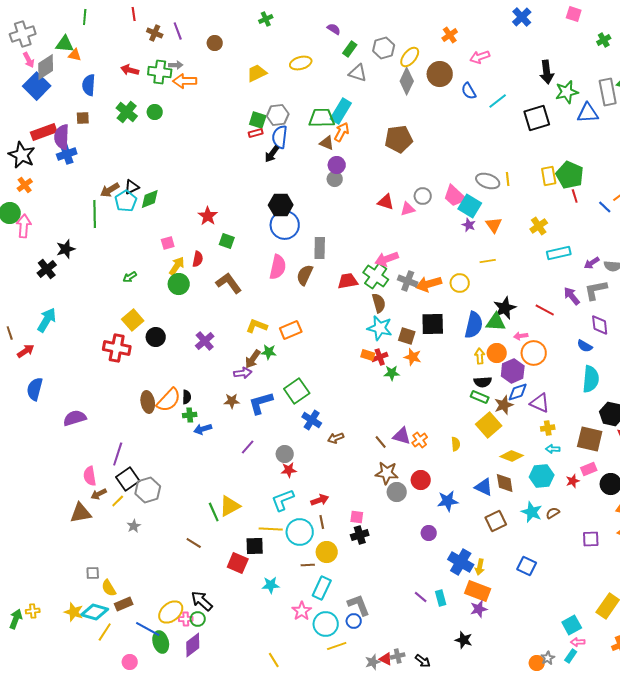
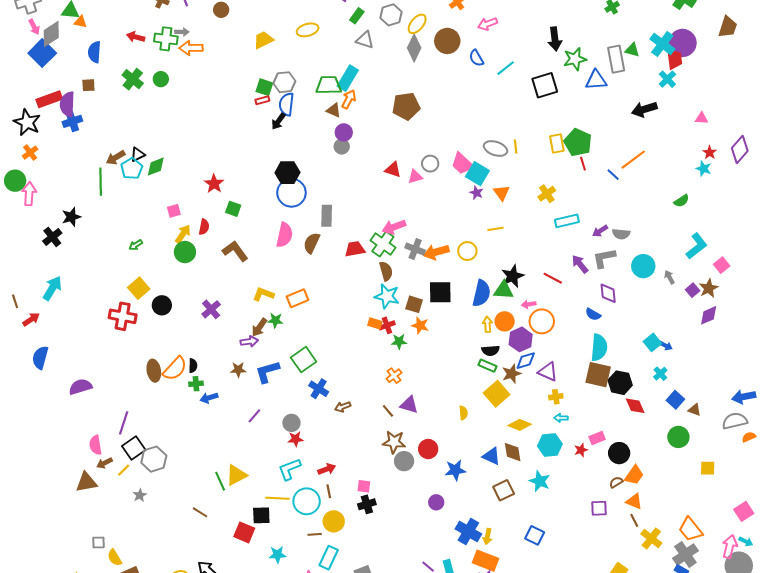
brown square: (590, 439) -> (598, 375), moved
orange cross: (420, 440) -> (394, 376), moved
brown semicircle: (553, 513) -> (616, 482), moved

